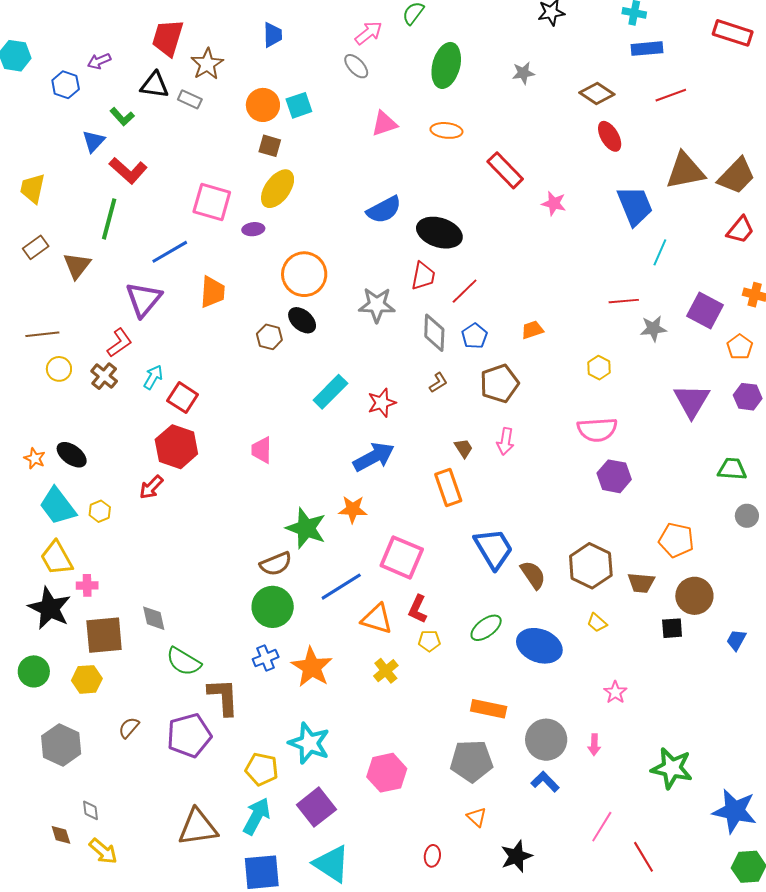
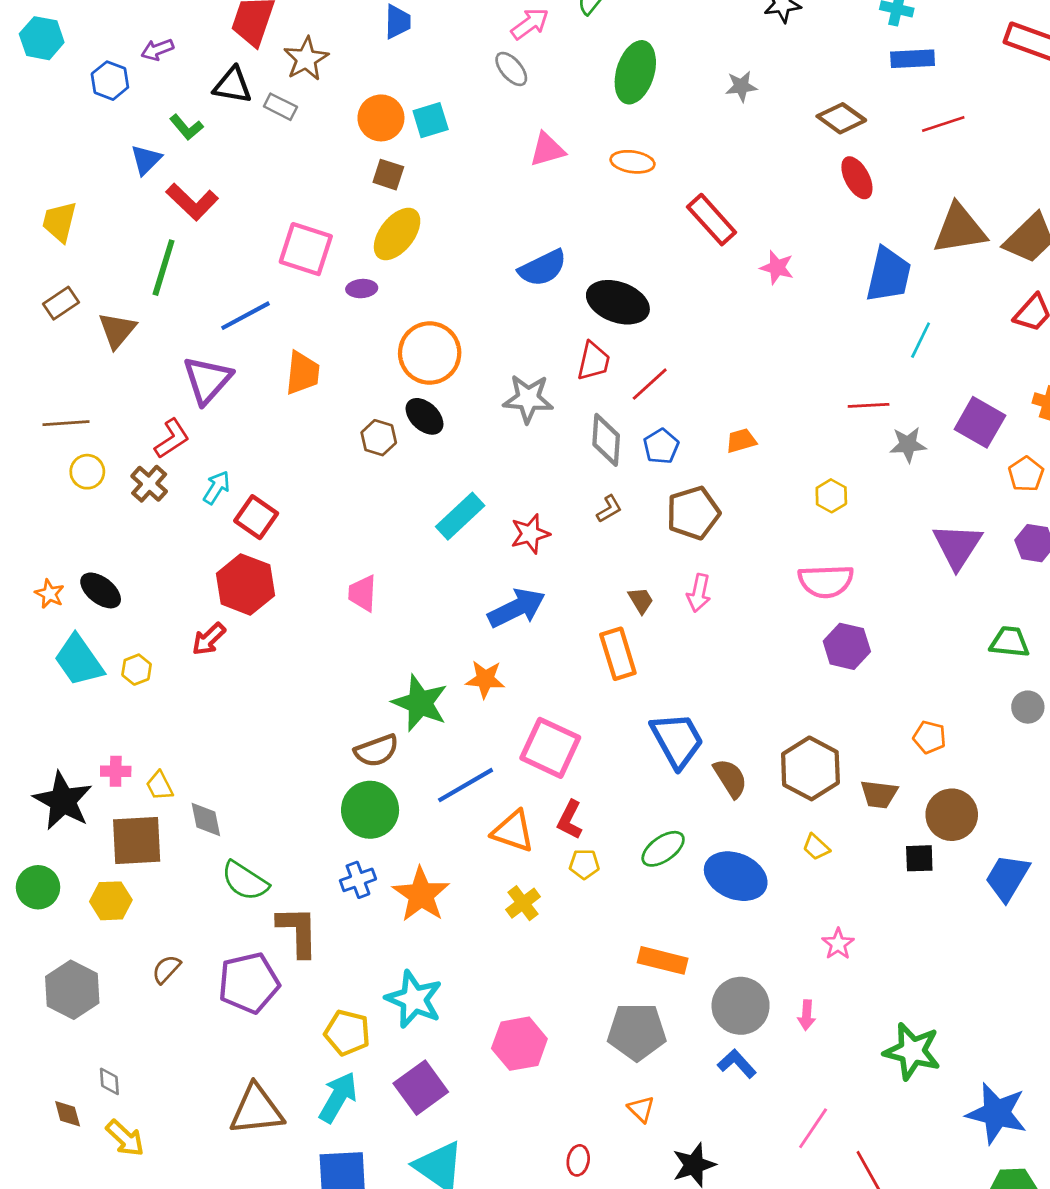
blue trapezoid: (635, 206) -> (889, 275), turned 33
orange pentagon: (676, 540) -> (929, 737), size x0.7
yellow trapezoid: (57, 558) -> (160, 786), moved, size x0.6
blue trapezoid: (736, 640) -> (1007, 878), size x1.6

